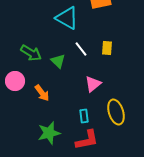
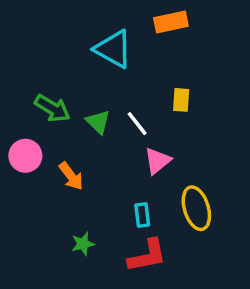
white line: (81, 49) -> (137, 124), moved
green star: (49, 133) -> (83, 244), size x0.6

